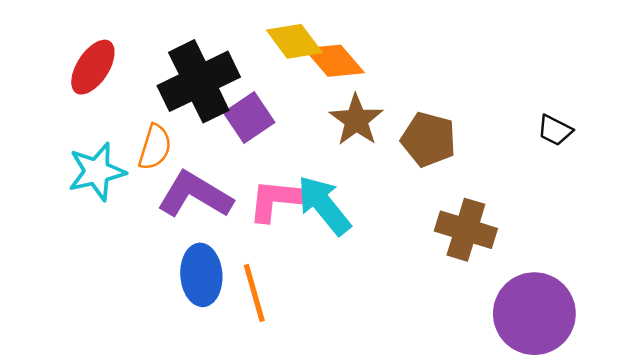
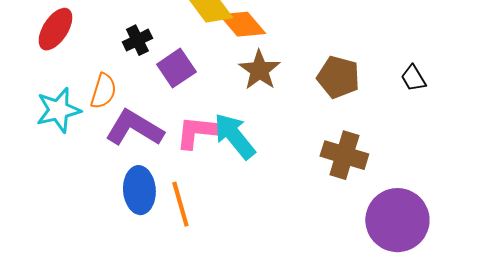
black cross: (199, 81) -> (137, 40), size x0.5
black trapezoid: (555, 130) -> (413, 78), turned 32
brown pentagon: (429, 139) -> (338, 77), moved

